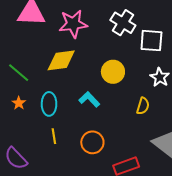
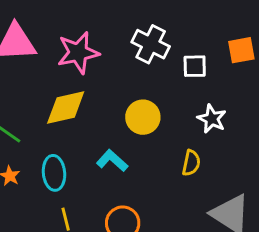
white square: (151, 41) -> (195, 66), size x0.7

